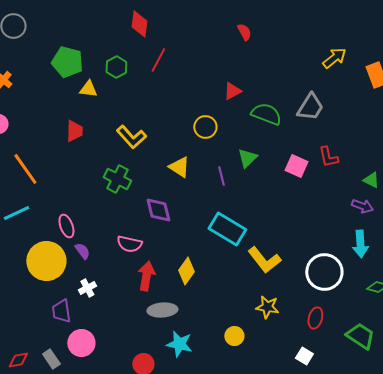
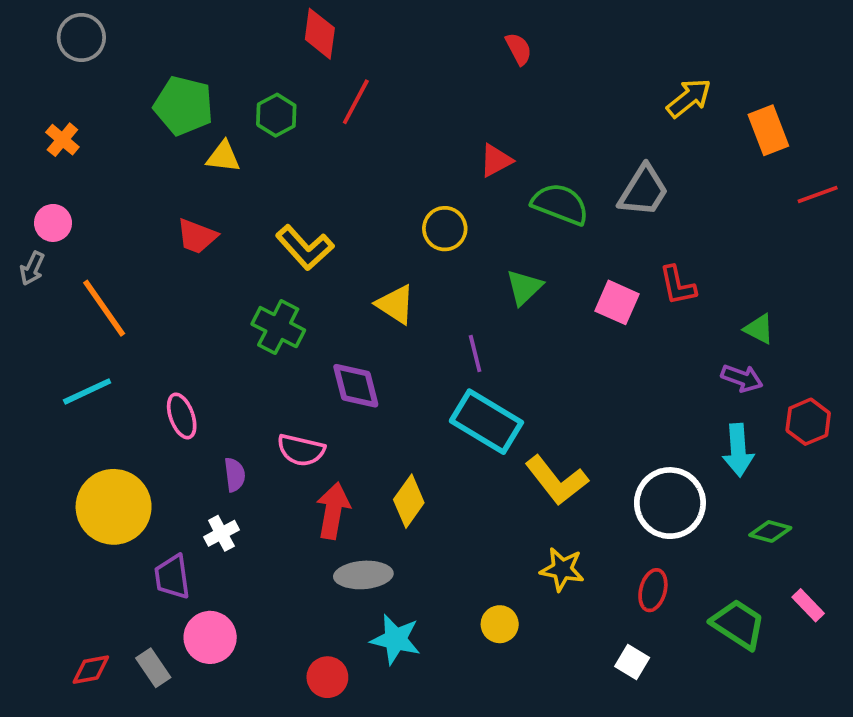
red trapezoid: (74, 131) -> (197, 236), turned 110
purple line: (221, 176) -> (475, 354), moved
purple semicircle: (82, 251) -> (235, 475), moved, turned 30
yellow circle: (46, 261) -> (114, 507), moved

